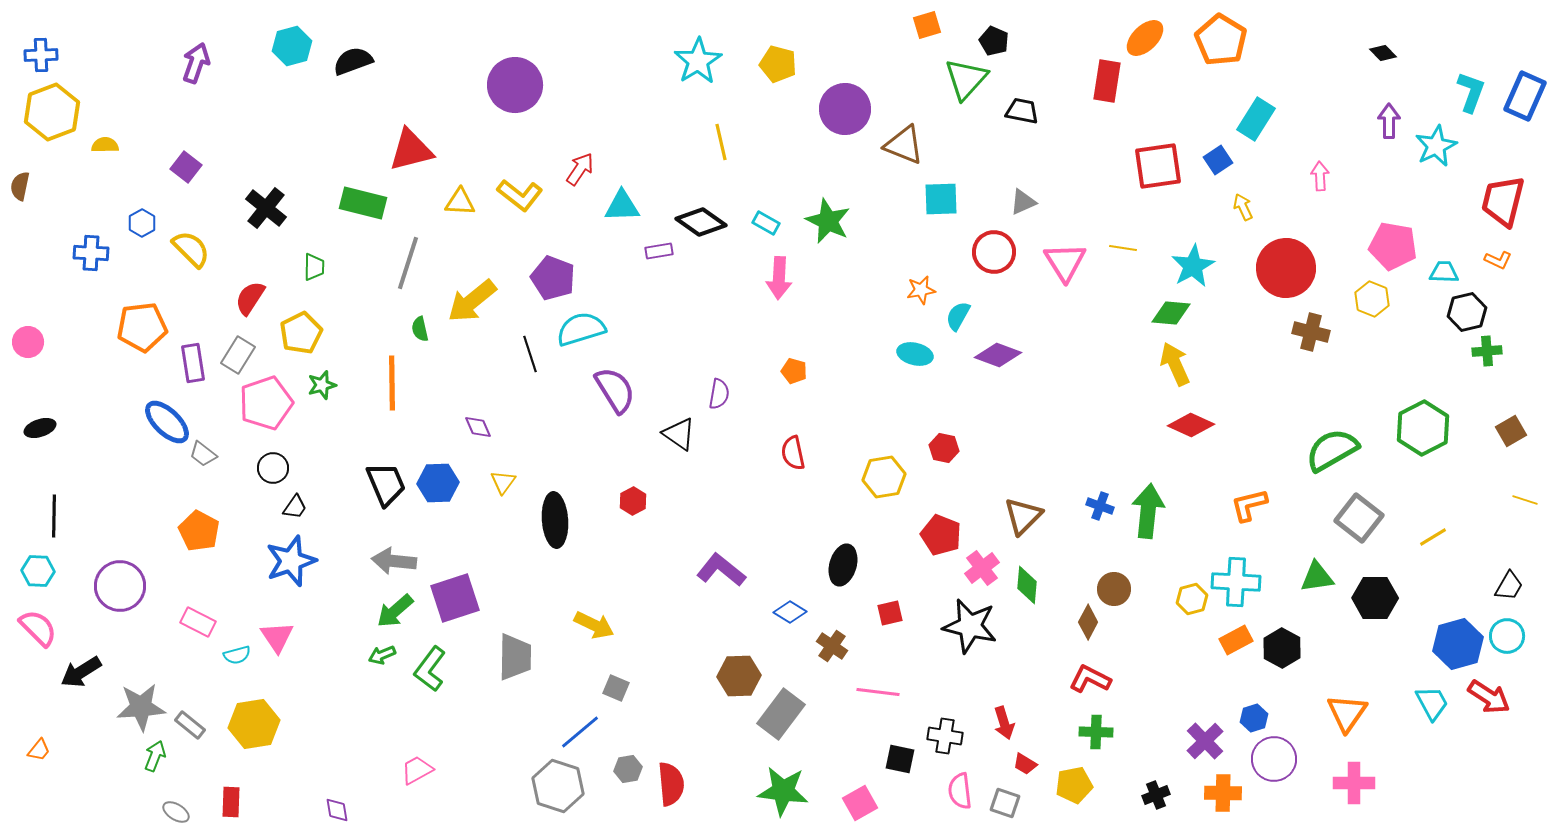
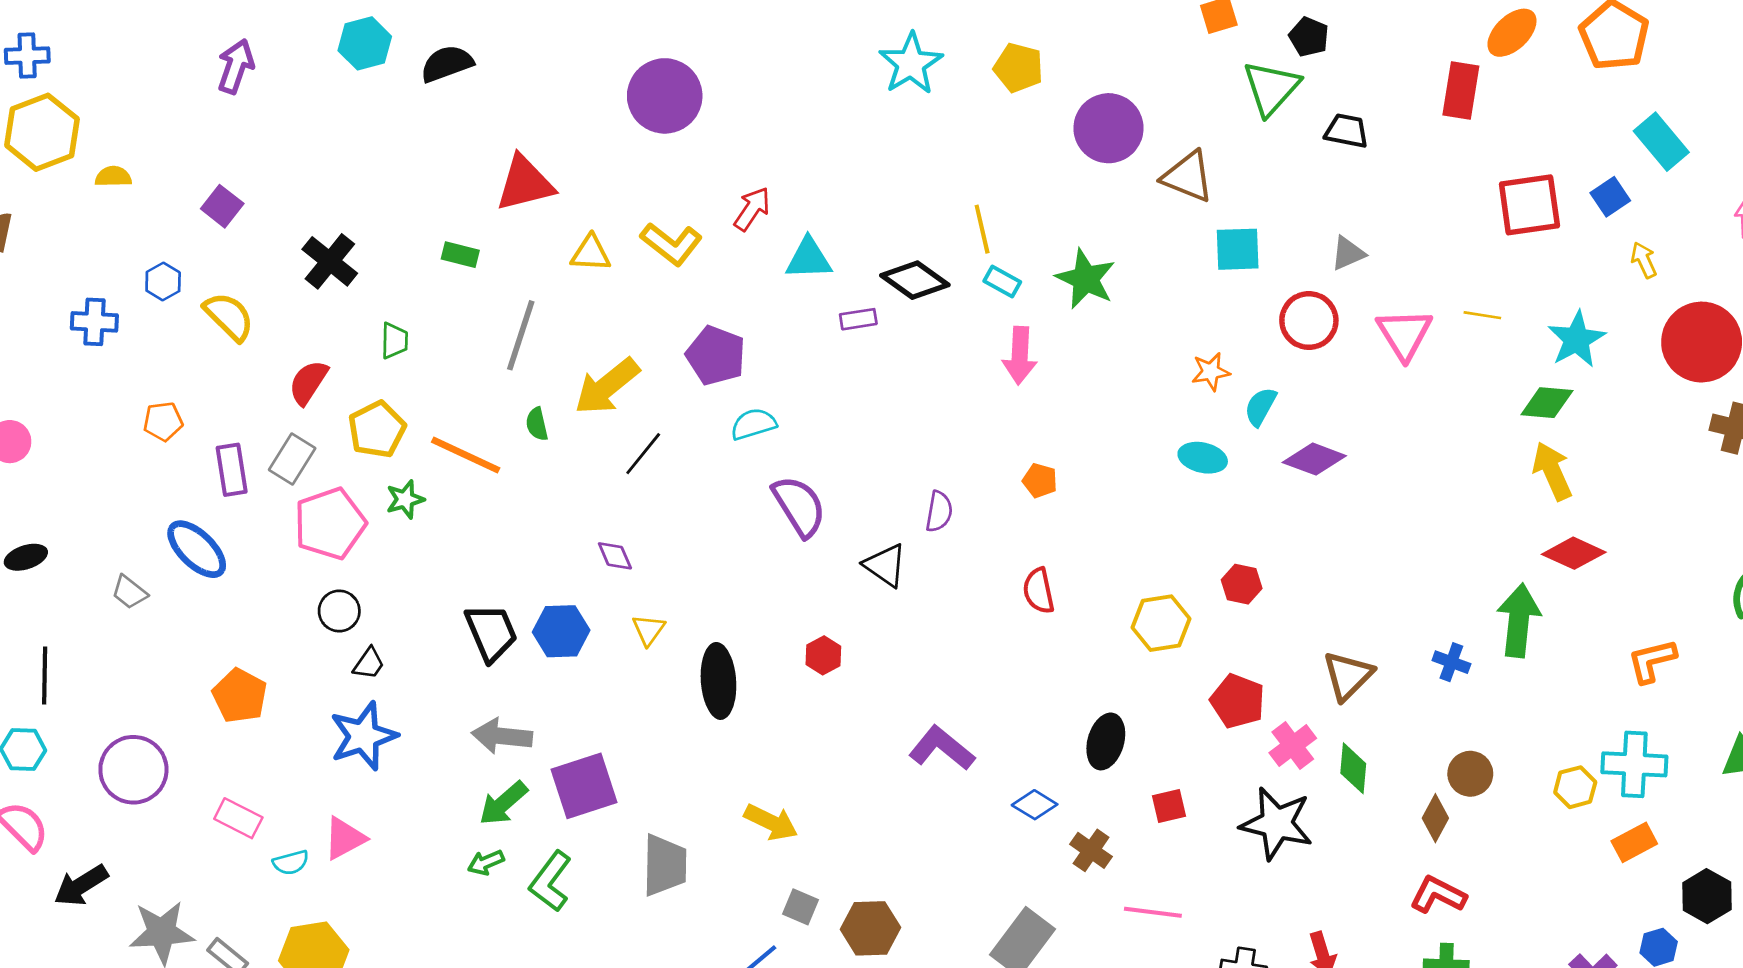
cyan rectangle: (1256, 119) -> (1661, 142), turned -72
yellow line: (721, 142) -> (982, 229), moved
green rectangle: (363, 203) -> (460, 255), size x0.6
orange pentagon: (142, 327) -> (163, 421), size x0.6
cyan semicircle: (581, 329) -> (753, 424), size x0.7
black line: (530, 354) -> (643, 454), moved, turned 57
orange line: (392, 383) -> (466, 455), moved, turned -64
gray trapezoid: (203, 454) -> (129, 592), moved
green arrow: (1148, 511) -> (1519, 620), moved
pink triangle: (277, 637) -> (345, 838), turned 36
black hexagon: (1282, 648) -> (1707, 896), moved
brown hexagon: (739, 676) -> (870, 928), moved

